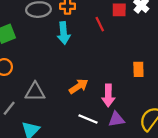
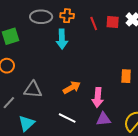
red line: (100, 24) -> (94, 24), moved
white line: (88, 119) -> (67, 118), moved

